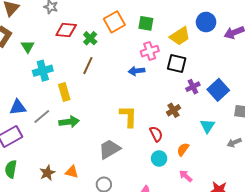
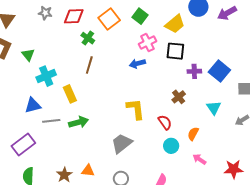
green square: (146, 23) -> (140, 16), turned 35
red diamond: (66, 30) -> (74, 16), moved
purple cross: (193, 87) -> (194, 71), turned 32
blue triangle: (18, 107) -> (33, 105), moved
gray line: (42, 116) -> (51, 121), turned 42

